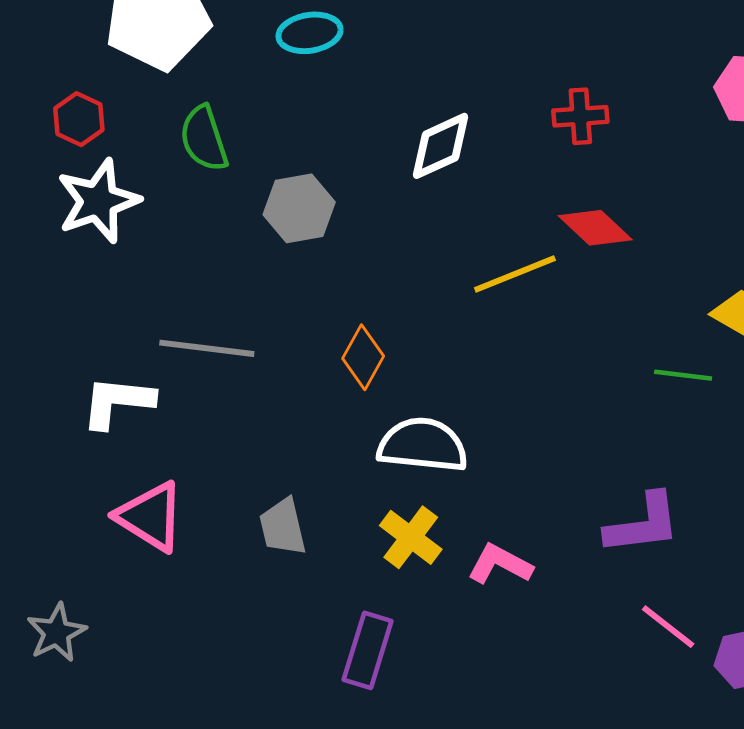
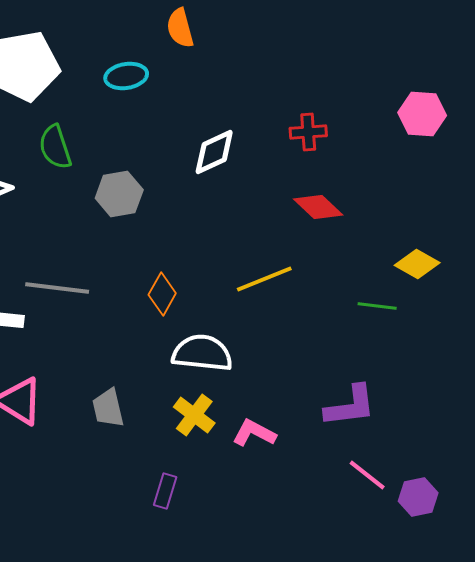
yellow line: (515, 274) -> (264, 279), moved
purple rectangle: (368, 650) -> (165, 491), size x0.7

